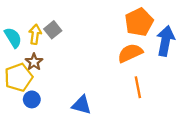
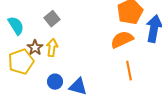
yellow arrow: (35, 34) -> (52, 48), moved
blue circle: (32, 99) -> (55, 82), moved

